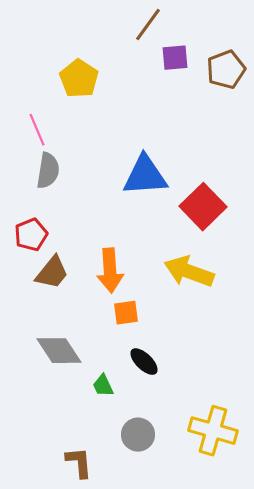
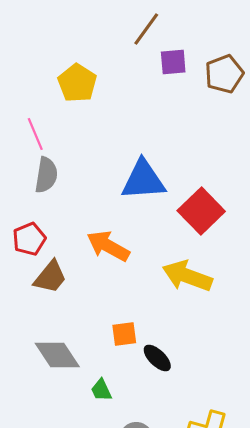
orange arrow: (110, 271) -> (108, 246), moved, turned 123
orange square: (126, 313) -> (124, 334), moved
black ellipse: (144, 362) -> (157, 358), moved

